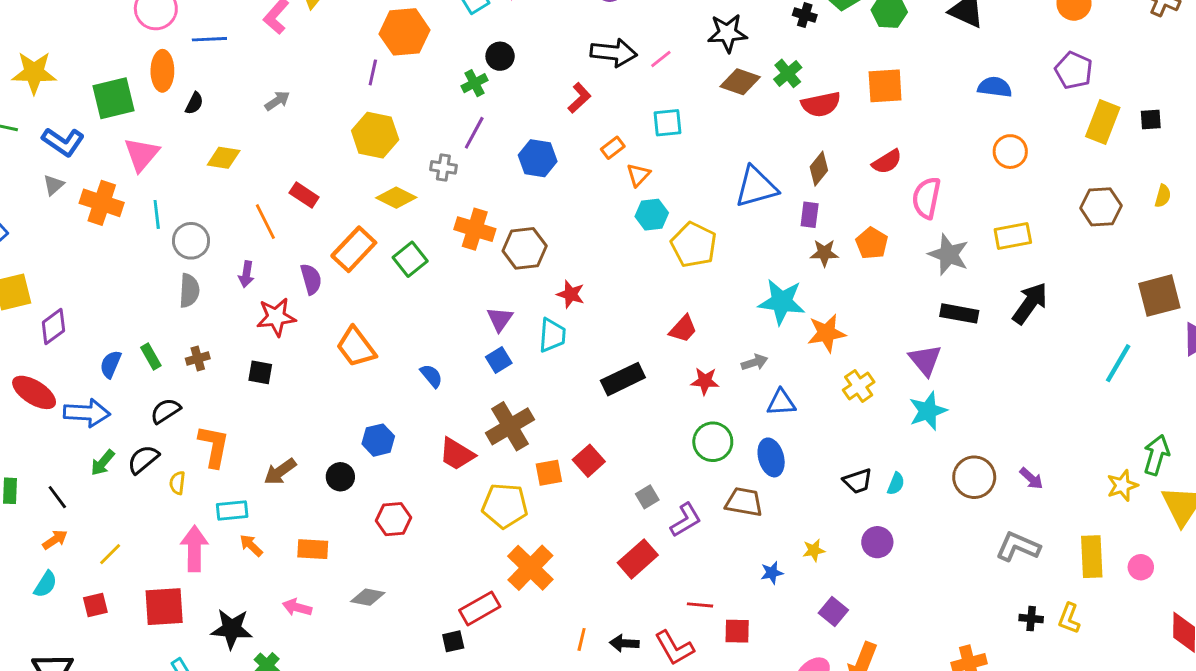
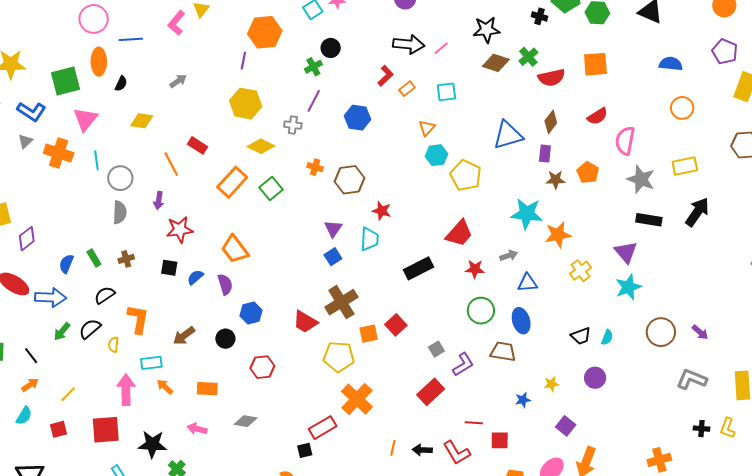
orange rectangle: (613, 148) -> (407, 89), moved
orange cross: (475, 229) -> (315, 167), size x0.6
purple semicircle: (311, 279) -> (225, 284), moved
red trapezoid: (683, 329) -> (459, 233), size x1.4
blue semicircle: (431, 376) -> (195, 277), moved, turned -90

